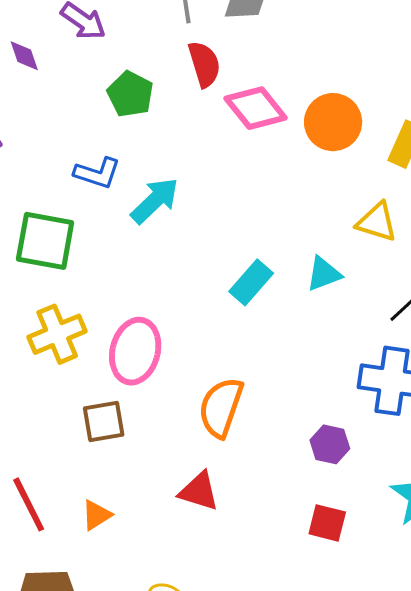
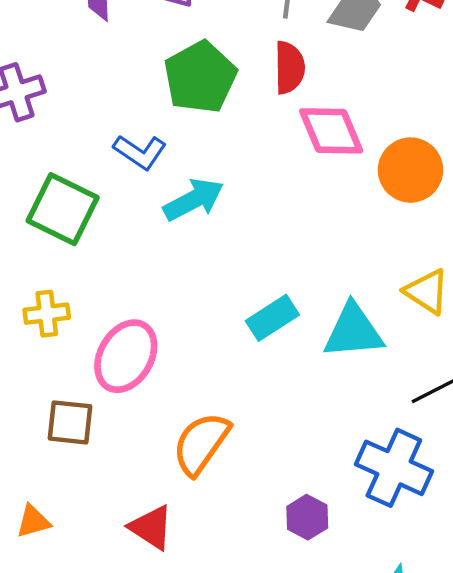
green pentagon: (130, 94) -> (200, 77), size x1.4
cyan triangle: (324, 274) -> (353, 331), size x1.5
yellow cross: (57, 334) -> (47, 314), size x0.7

